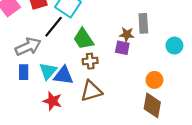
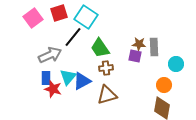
gray rectangle: (143, 23) -> (154, 47), moved
cyan circle: (174, 46) -> (176, 64), moved
blue triangle: (64, 75) -> (82, 81), turned -36
red star: (52, 101) -> (53, 89), moved

